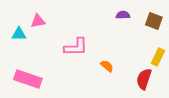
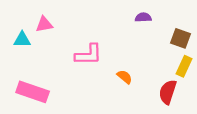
brown square: (154, 21) -> (180, 38), moved

